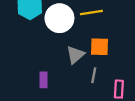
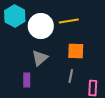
gray triangle: (75, 55) -> (40, 58), moved

